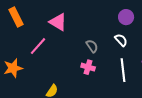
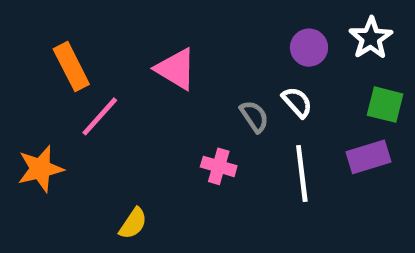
orange rectangle: (16, 17) -> (71, 67), moved
pink triangle: (58, 22) -> (176, 69), moved
gray semicircle: (92, 46) -> (254, 116), moved

